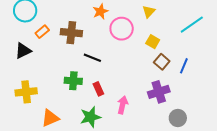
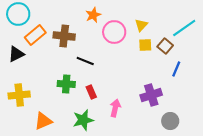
yellow triangle: (149, 12) -> (141, 25), moved
orange rectangle: (42, 32) -> (35, 35), size x1.5
yellow square: (153, 42) -> (145, 45), turned -32
brown square: (162, 62) -> (165, 46), moved

